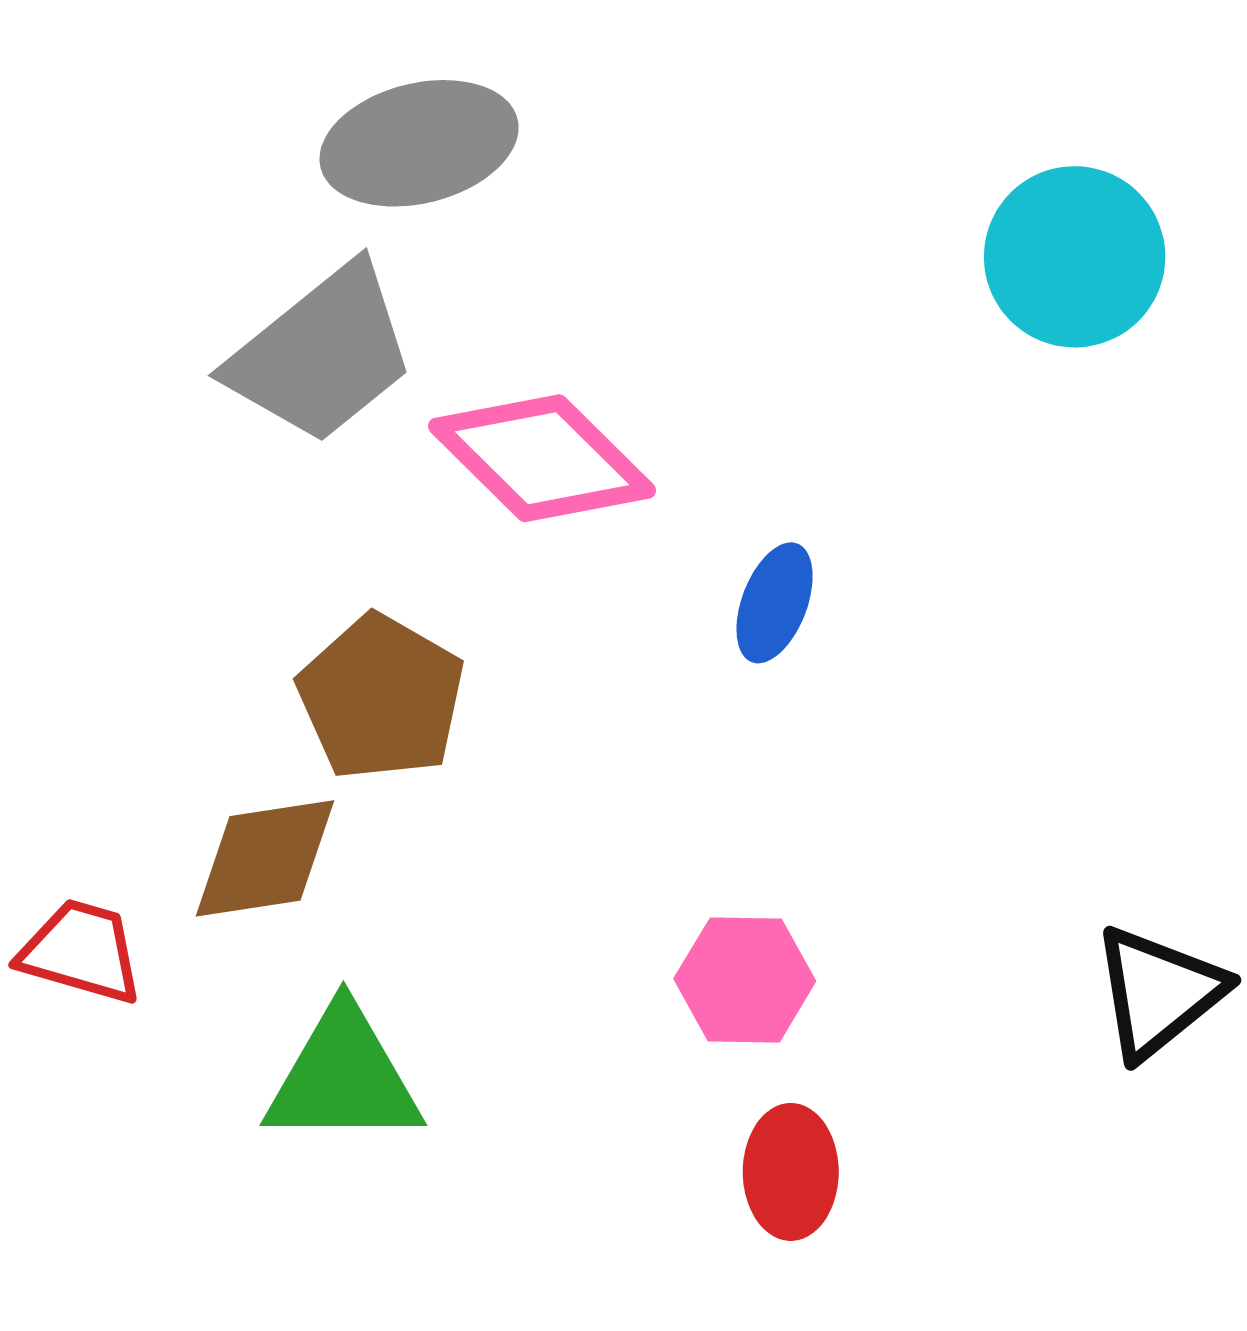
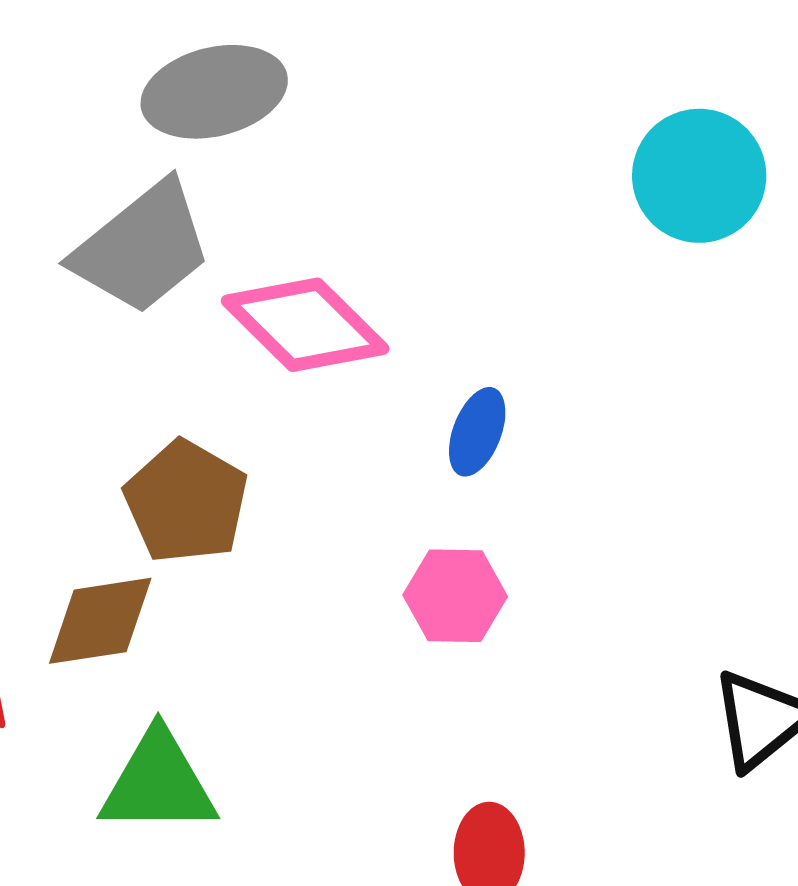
pink hexagon: (745, 980) -> (455, 596), moved

